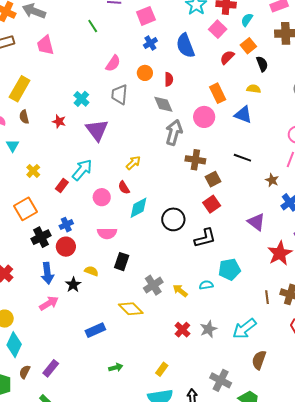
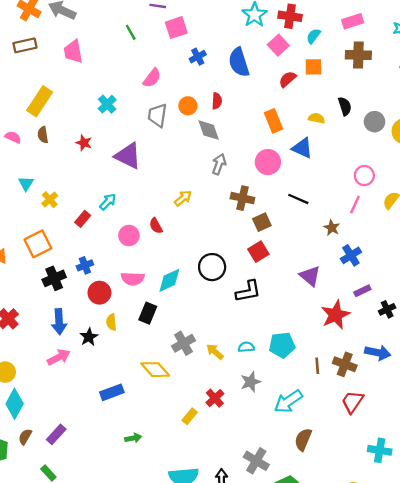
pink square: (146, 16) -> (176, 28), moved
orange square: (248, 46) -> (313, 67), turned 35
black semicircle: (262, 64) -> (345, 106), moved
orange circle: (145, 73) -> (188, 106), moved
cyan cross: (81, 99) -> (107, 104), moved
pink circle: (204, 117) -> (268, 162), moved
purple triangle: (97, 130) -> (128, 156), turned -30
gray arrow: (174, 132) -> (219, 164), size x0.7
cyan triangle: (13, 146) -> (26, 183), moved
yellow arrow: (133, 163) -> (183, 198), moved
cyan arrow: (82, 170) -> (108, 202), size x0.7
cyan diamond: (139, 208) -> (169, 280), moved
red circle: (66, 247) -> (99, 293), moved
cyan pentagon: (229, 269) -> (282, 345), moved
yellow semicircle: (91, 271) -> (111, 322), turned -120
gray star: (208, 329) -> (251, 382), moved
yellow rectangle: (162, 369) -> (190, 416), moved

